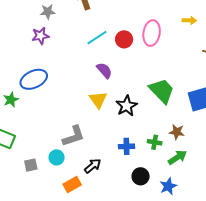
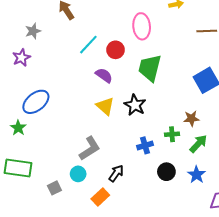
purple star: (40, 36) -> (21, 58), moved
red circle: (124, 39) -> (116, 50), moved
green trapezoid: (162, 91) -> (150, 68), moved, turned -108

